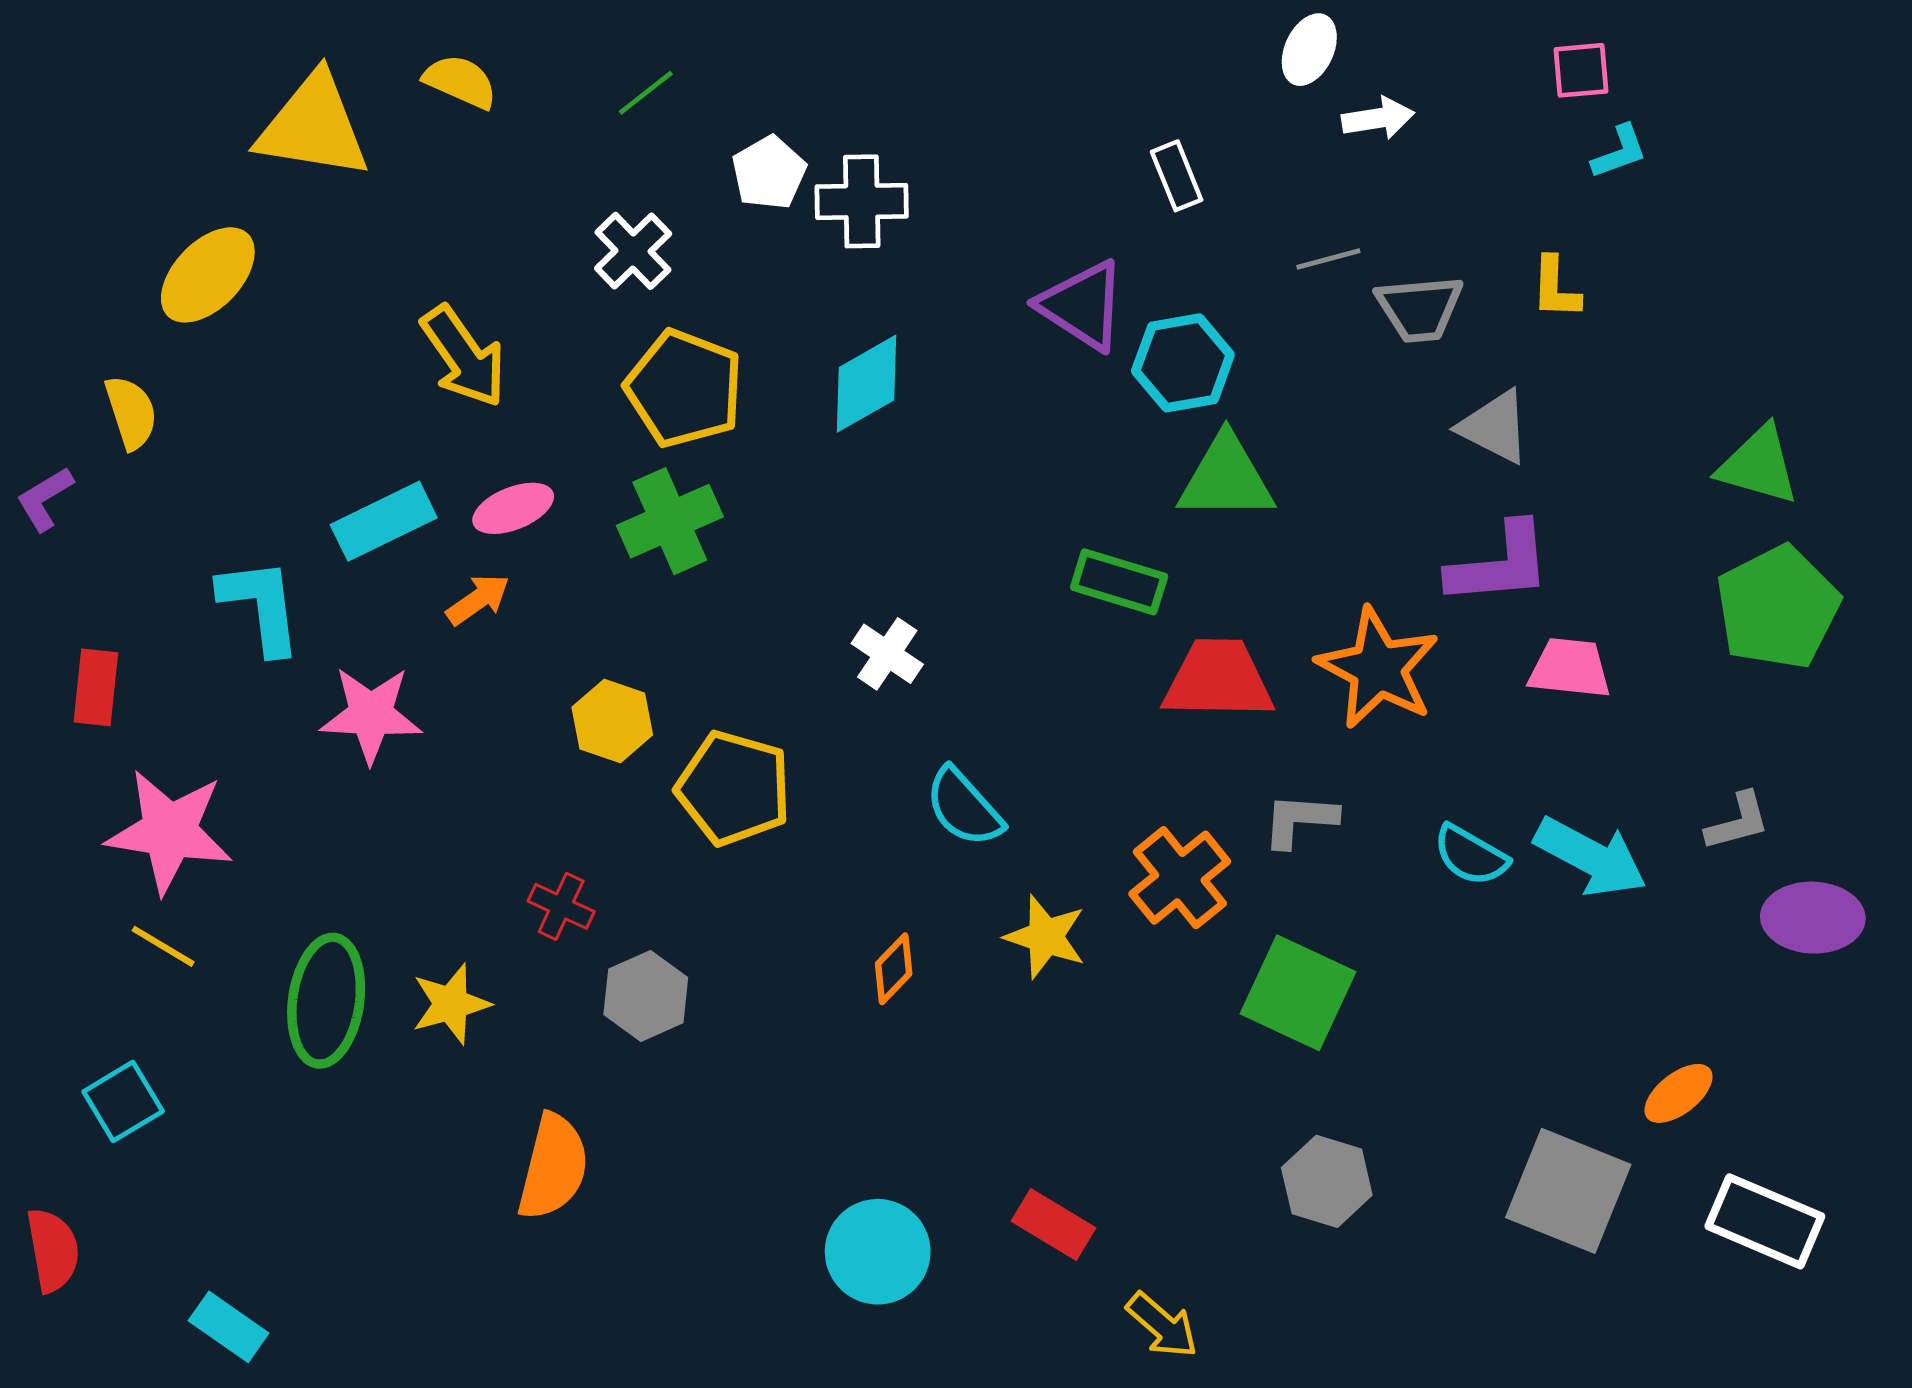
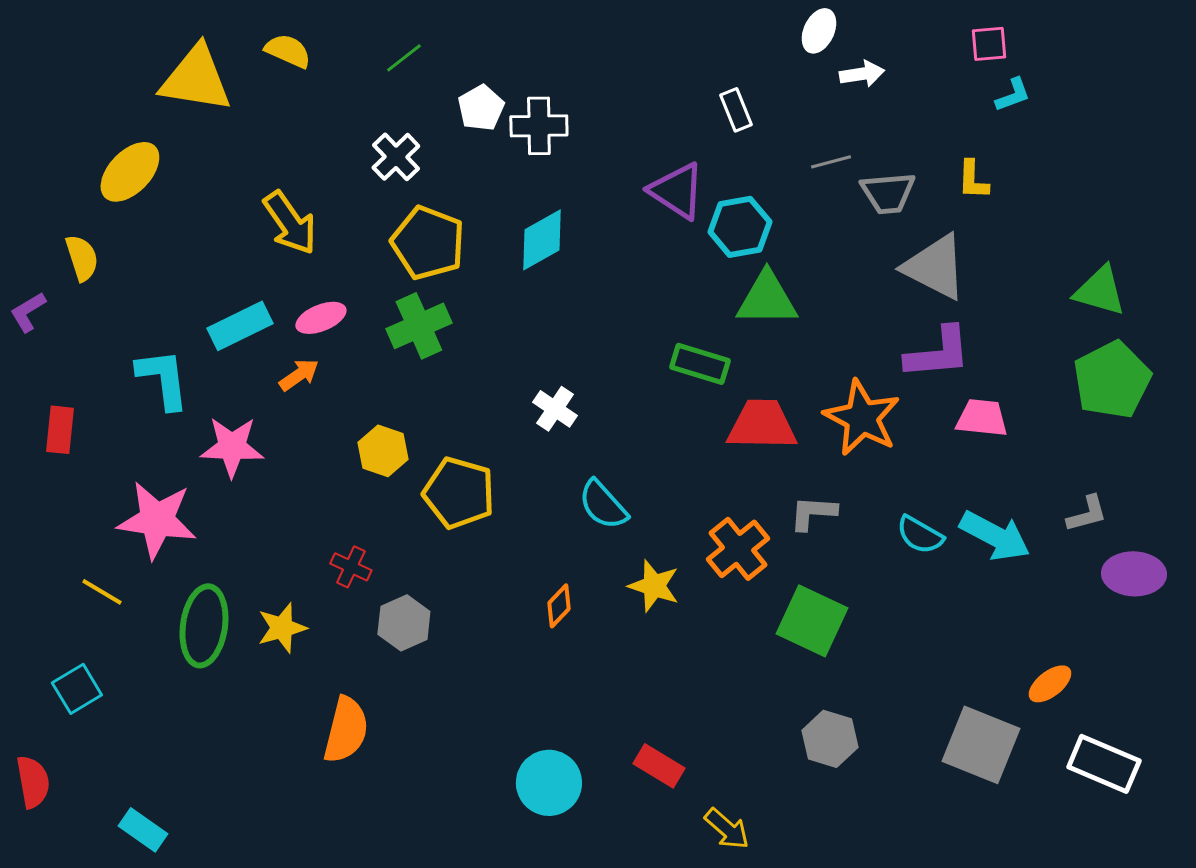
gray triangle: (1495, 427) -> (935, 267), size x1.4
pink star: (169, 831) -> (157, 520), moved

